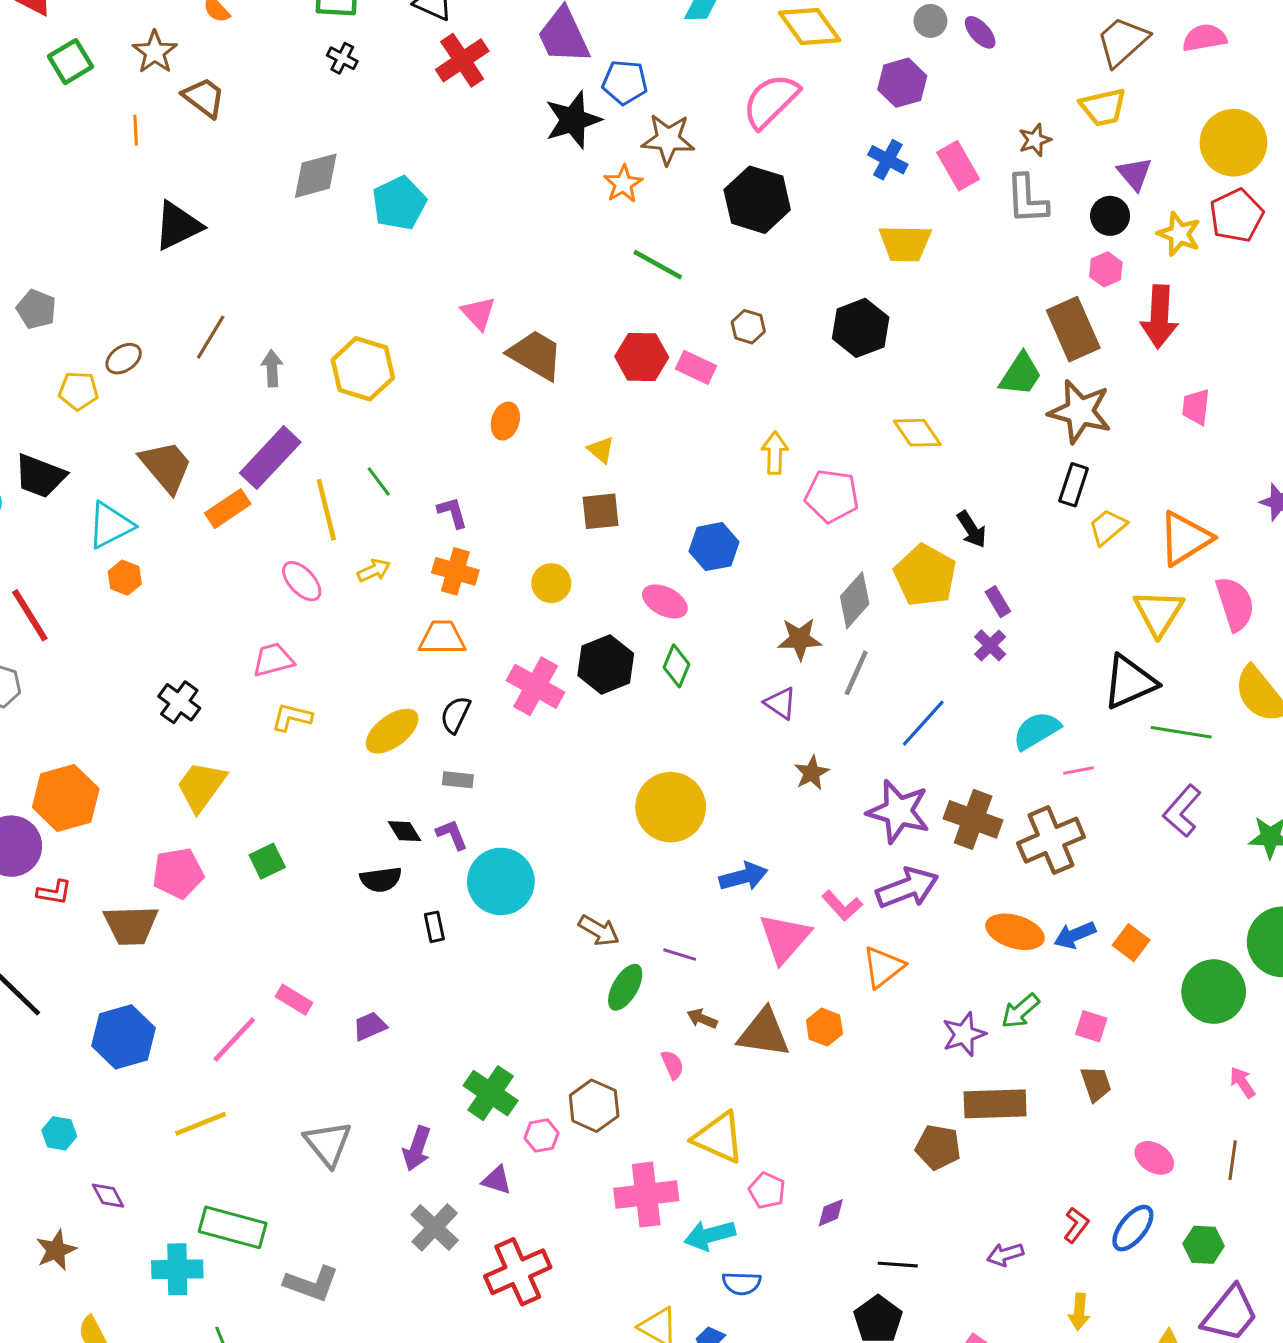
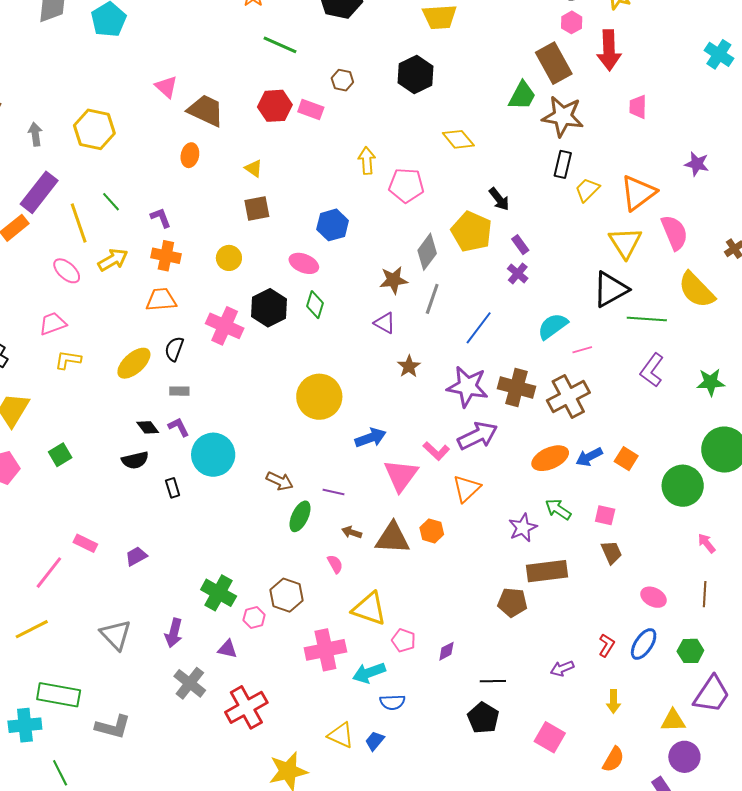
yellow arrow: (374, 570) -> (113, 260), size x1.4
orange ellipse: (1015, 932) -> (550, 458), turned -36
green arrow: (1020, 1011) -> (558, 509), turned 80

